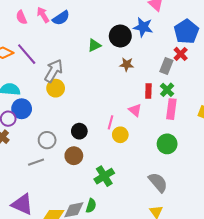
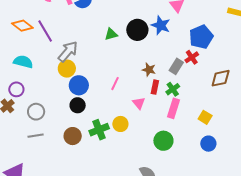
brown star: (127, 64) -> (149, 70), moved
blue circle: (22, 109) -> (79, 85), moved
pink line: (111, 122) -> (115, 84), moved
black circle: (79, 131) -> (78, 105), moved
gray circle: (47, 140) -> (36, 112), moved
green cross: (104, 176) -> (99, 130), moved

